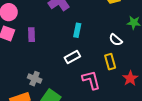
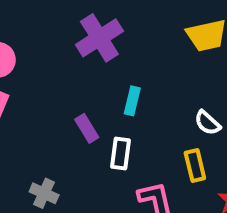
purple rectangle: (31, 35) -> (87, 128), moved, turned -32
white rectangle: (72, 57) -> (120, 153), turned -56

